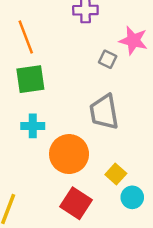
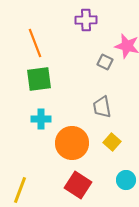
gray trapezoid: (104, 112) -> (102, 107), size x0.7
yellow square: (116, 174) -> (112, 142), moved

